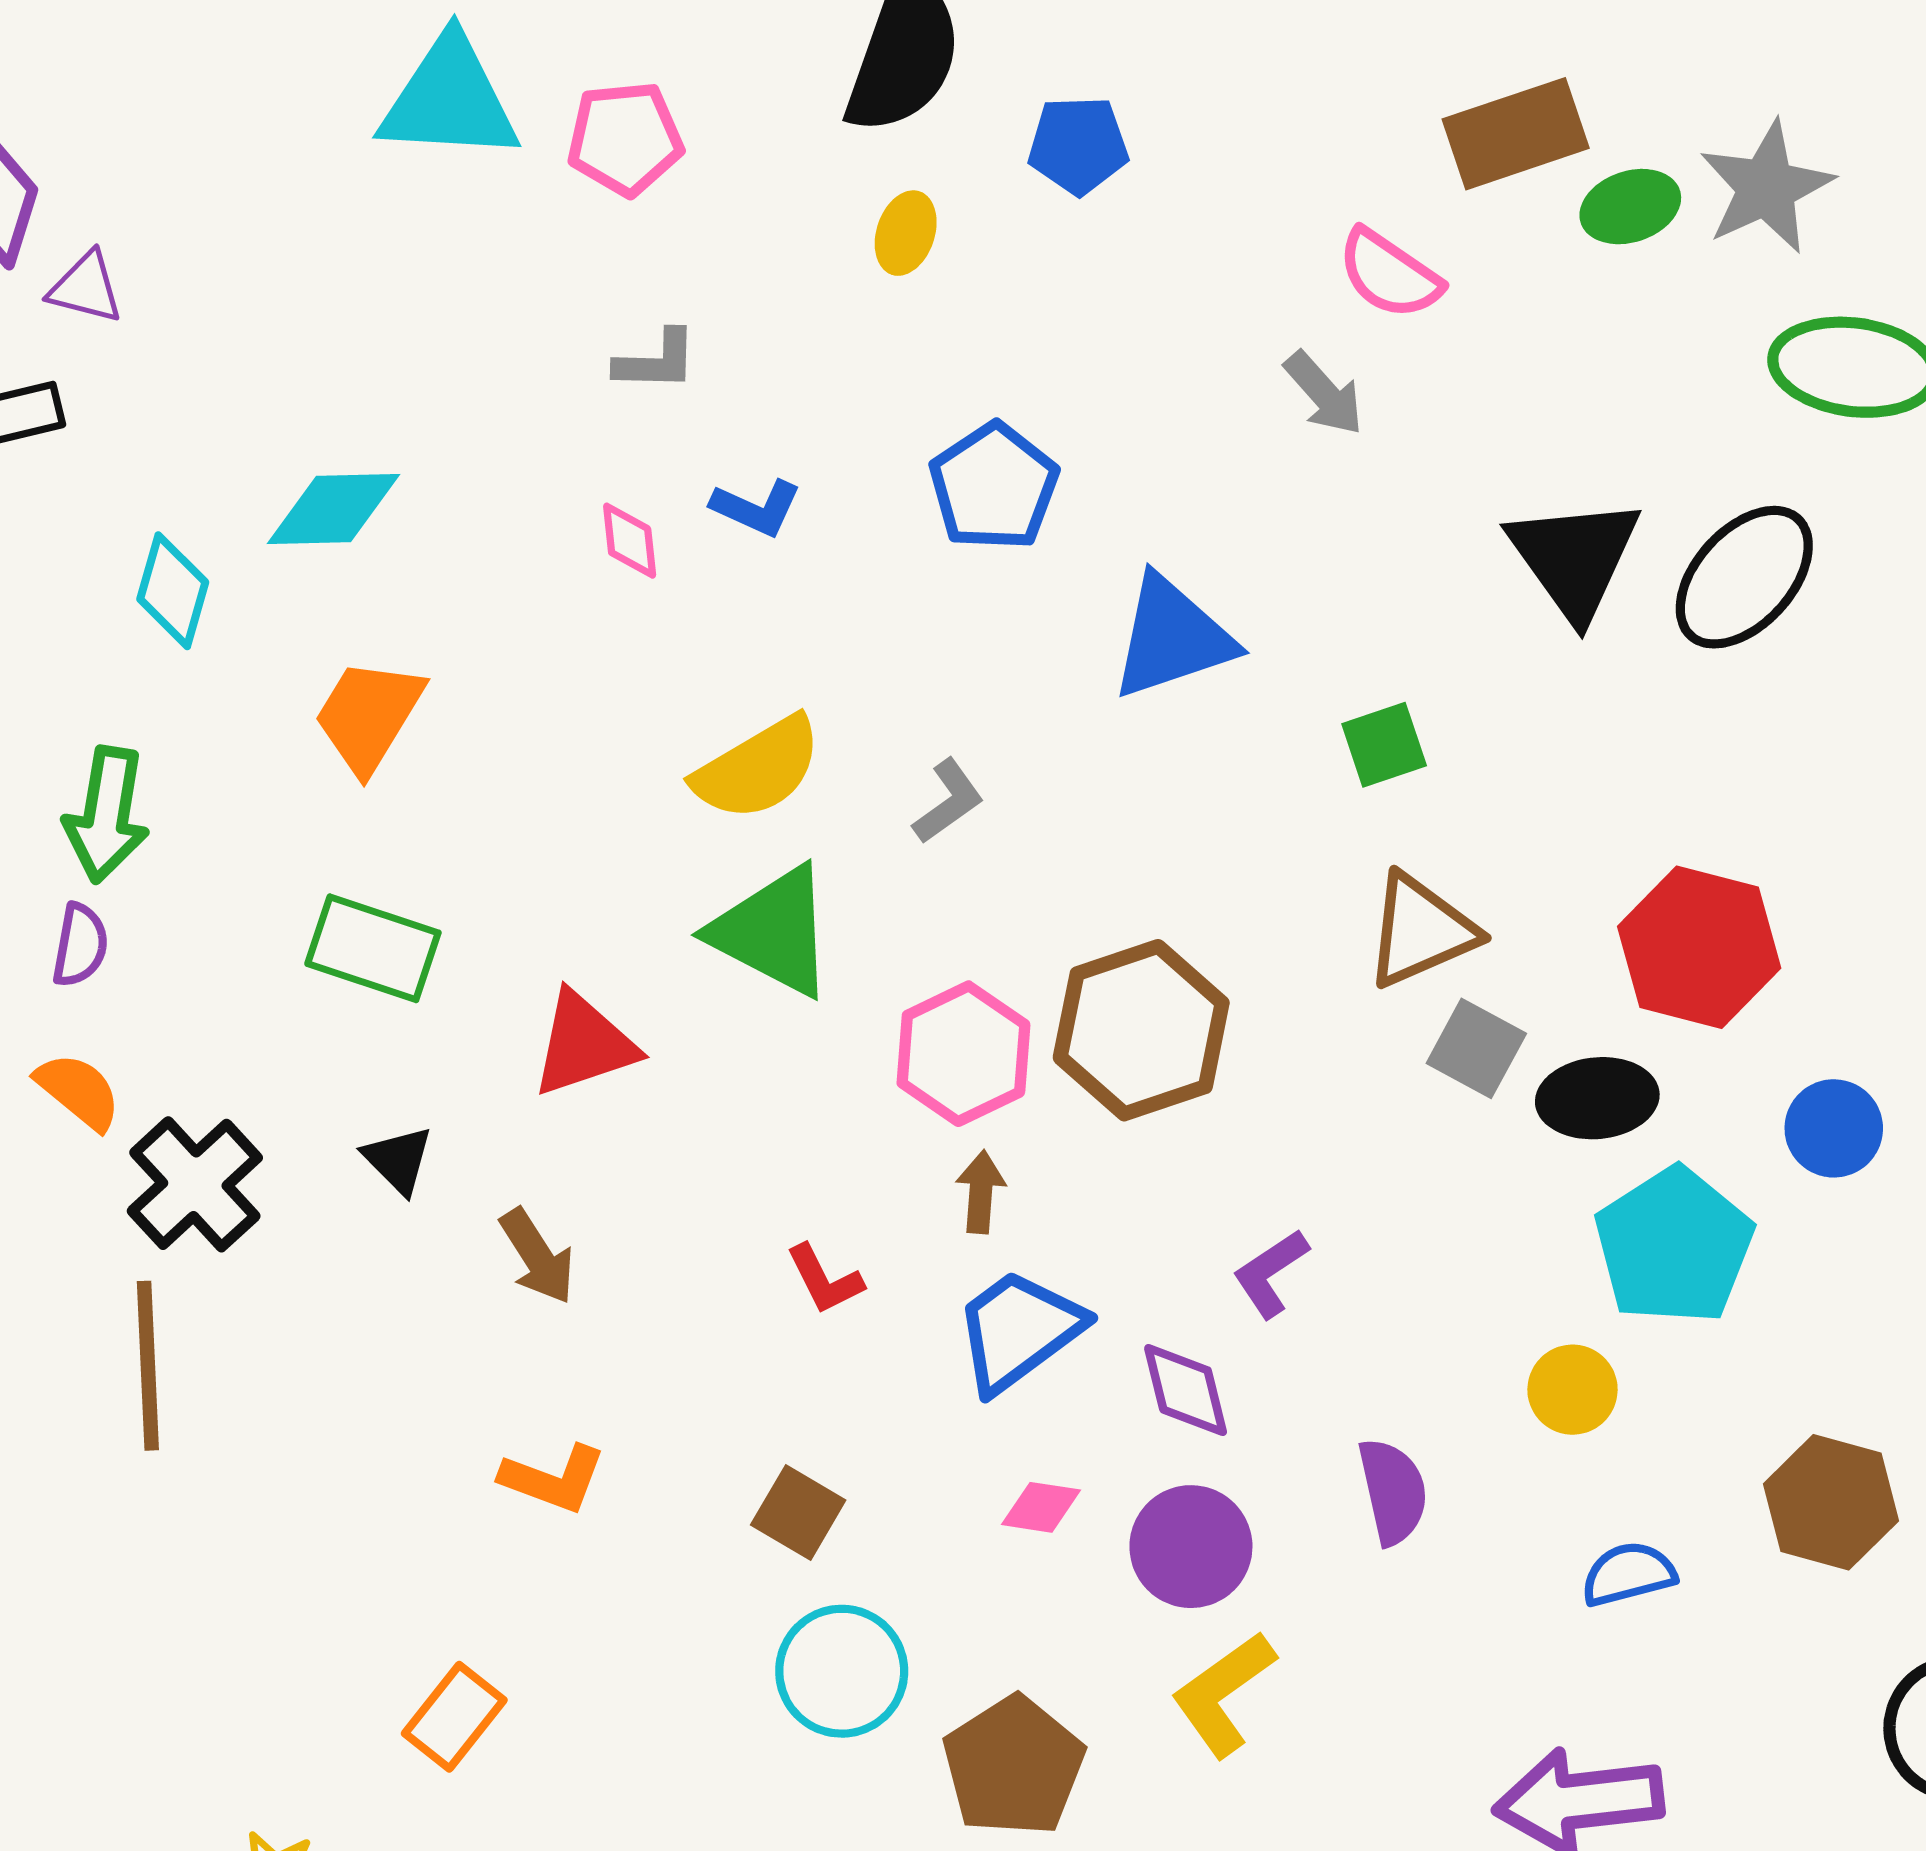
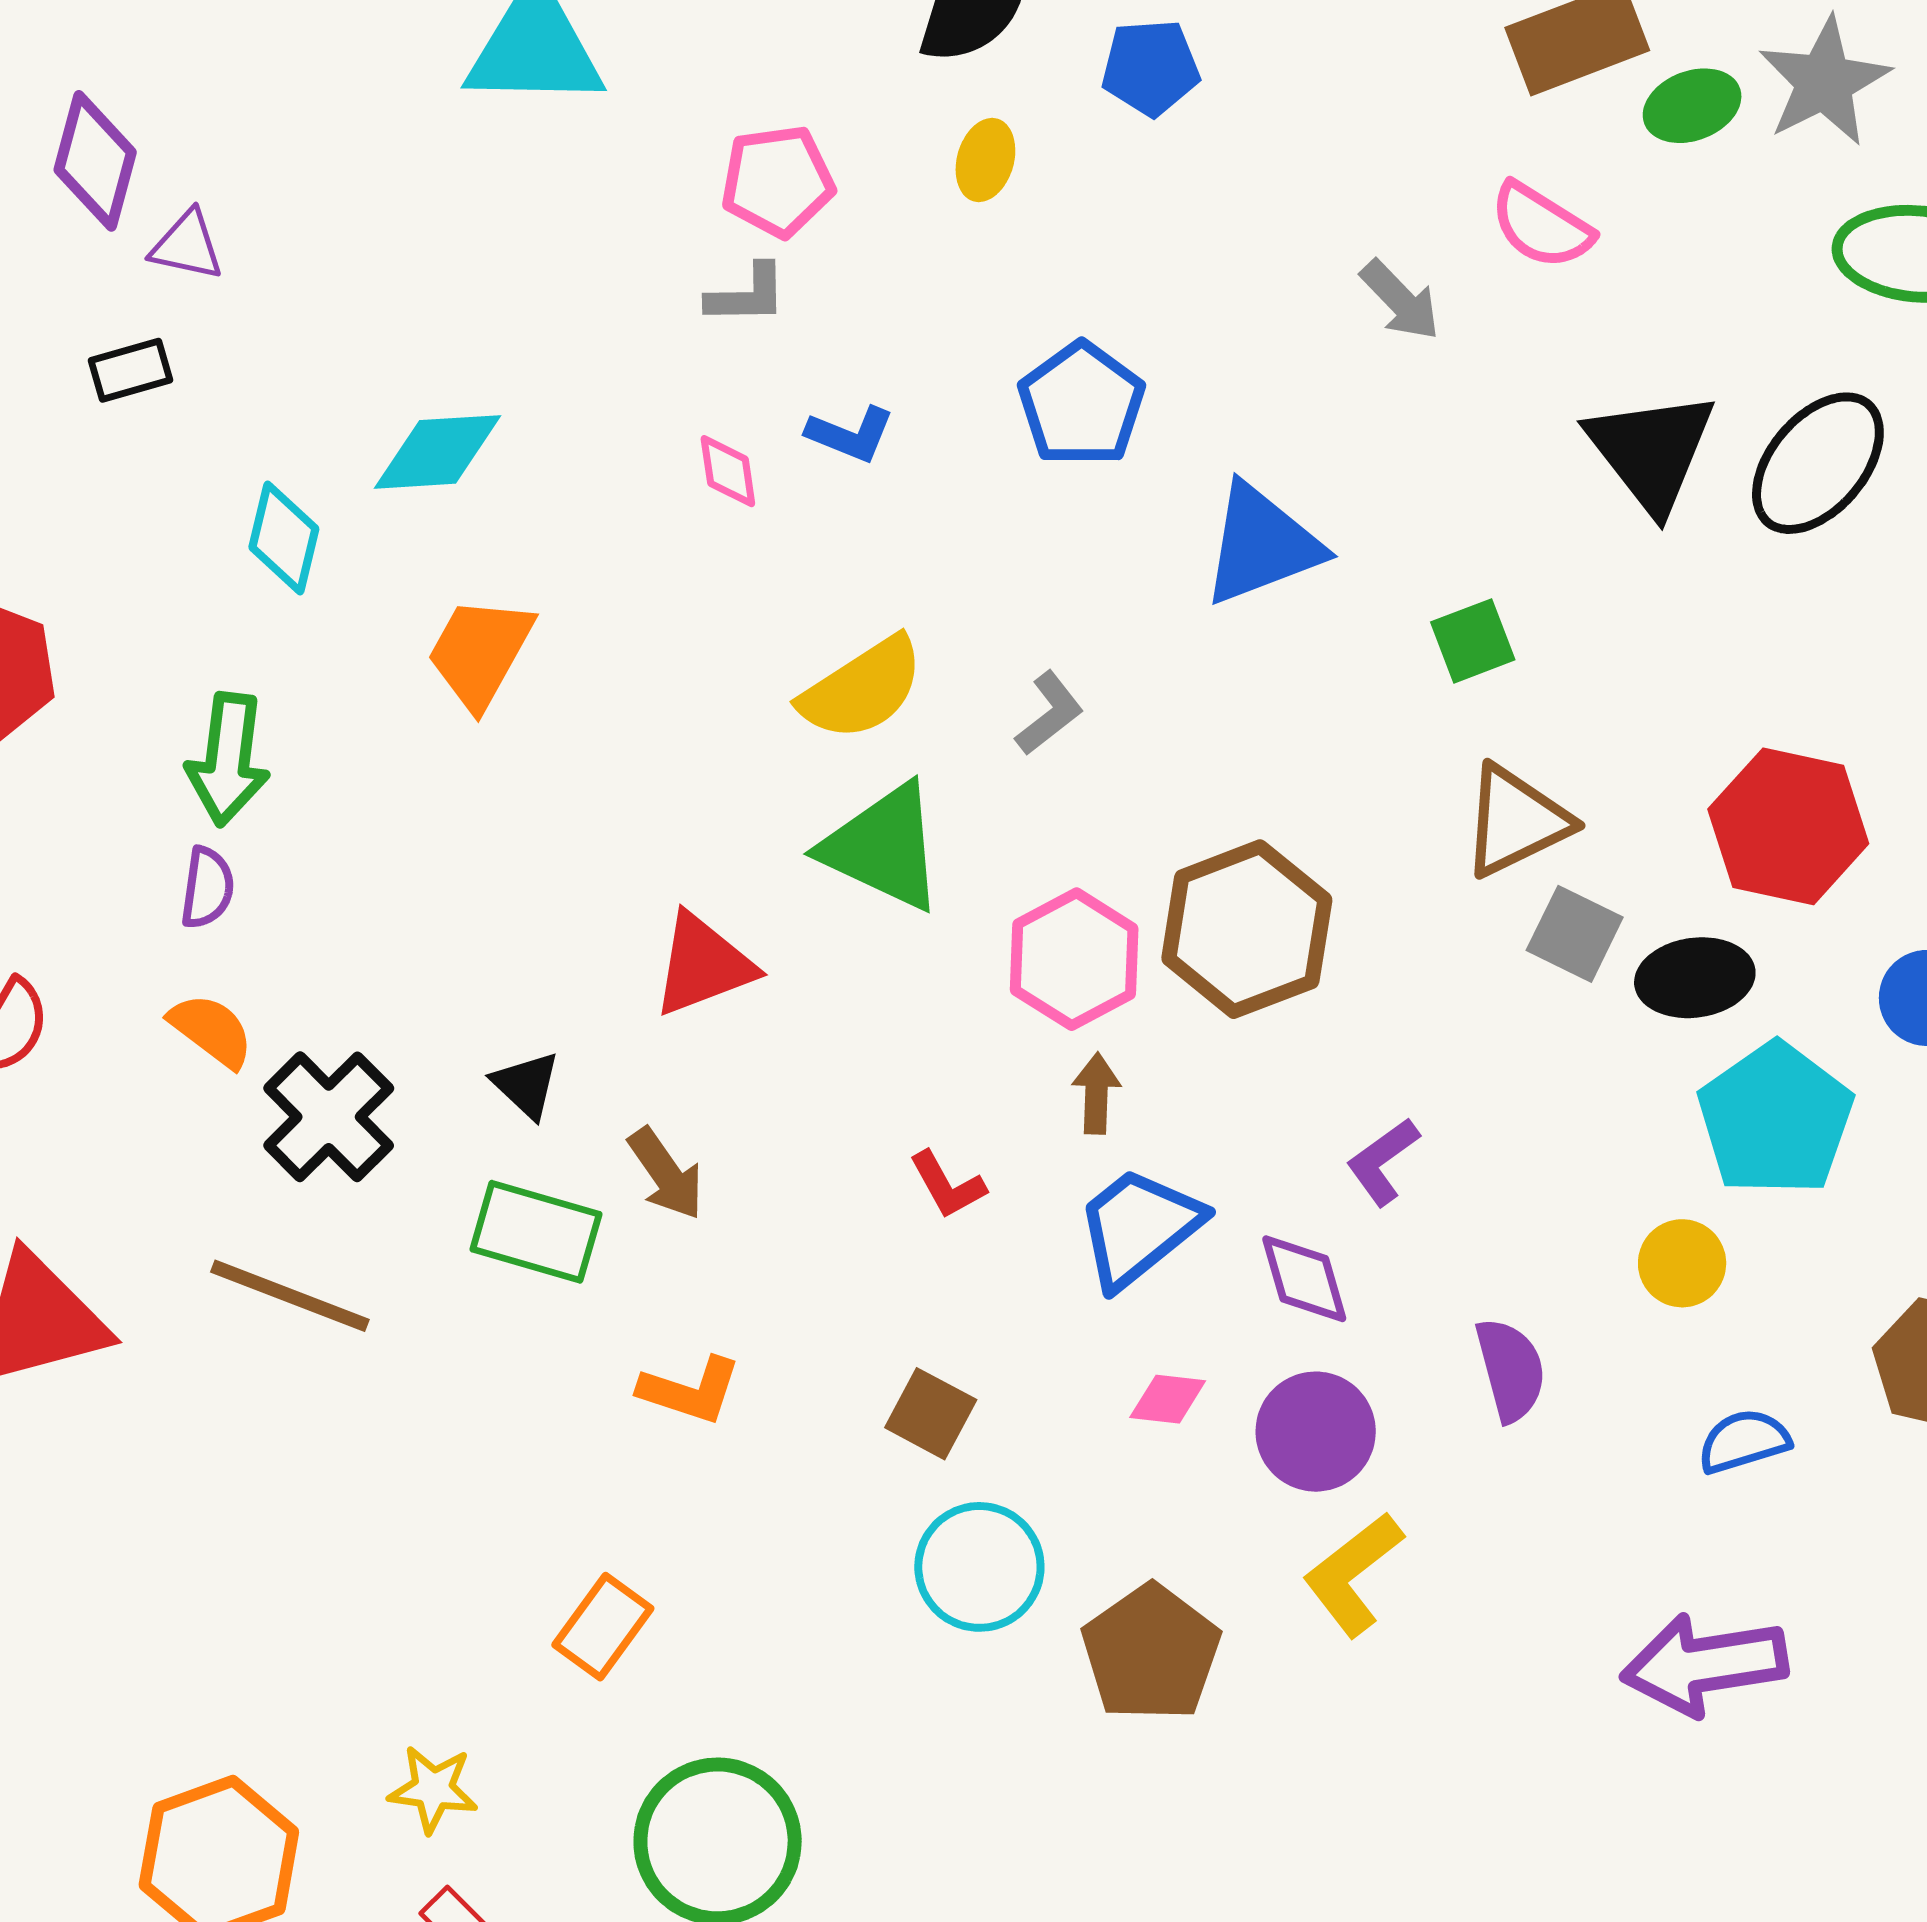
pink pentagon: (625, 139) -> (777, 181), moved
pink semicircle: (1389, 274) -> (1541, 226), moved
green rectangle: (373, 948) -> (536, 1232), moved
brown line: (148, 1366) -> (290, 1296), turned -64

